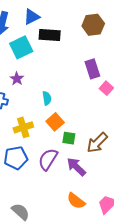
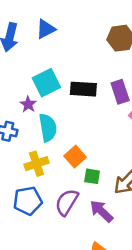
black rectangle: (50, 35) -> (83, 89), moved
cyan square: (21, 47) -> (46, 83), moved
cyan semicircle: (47, 98) -> (48, 128), moved, size x1.6

